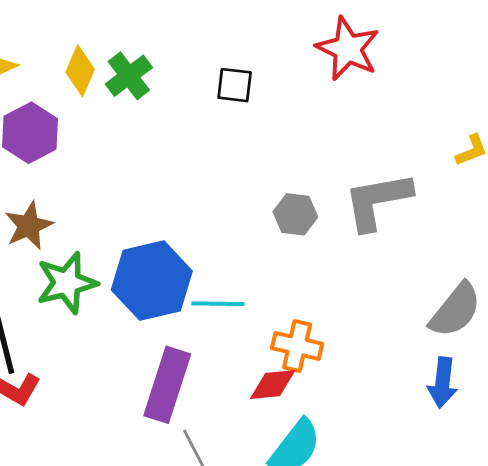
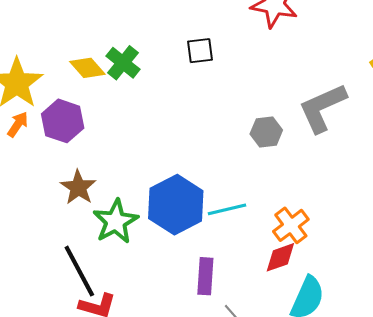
yellow diamond: (80, 71) -> (87, 68), turned -51
orange cross: (297, 346) -> (291, 225), turned -36
purple rectangle: (167, 385) -> (205, 276), size x0.7

